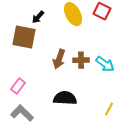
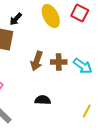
black semicircle: (65, 98) -> (43, 100), size x0.7

